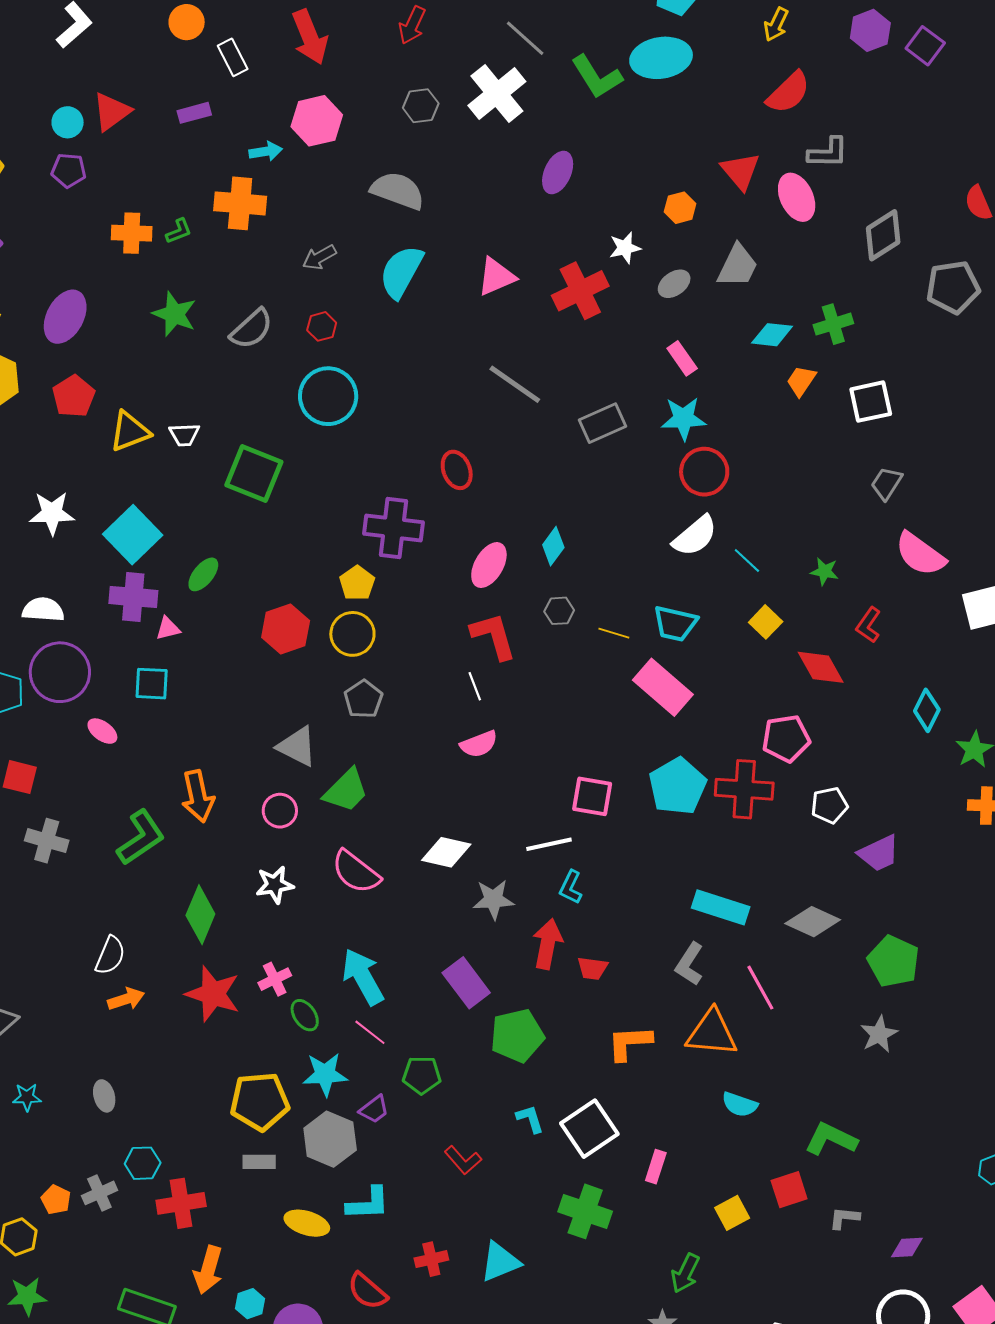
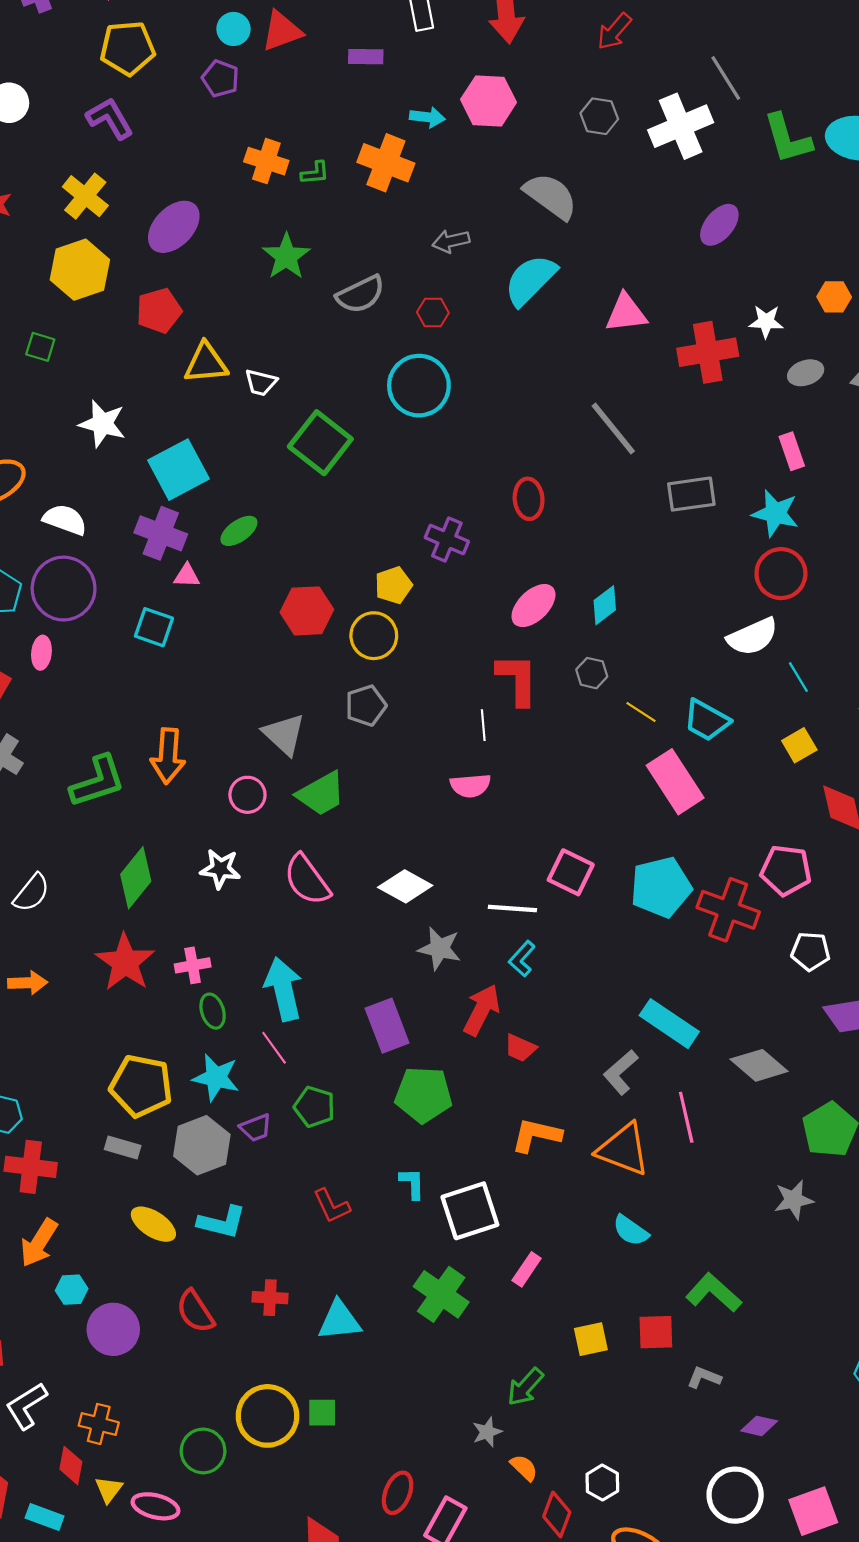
purple cross: (393, 528) -> (447, 540), size x0.7
pink ellipse: (102, 731) -> (41, 653), moved, turned 44
orange arrow: (126, 999) -> (28, 983), moved

